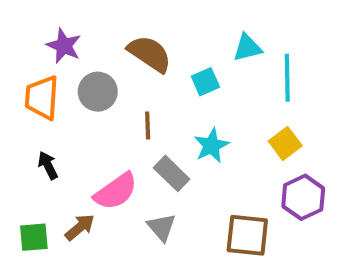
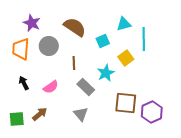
yellow square: (285, 143) -> (126, 58), moved
pink semicircle: (116, 191) -> (51, 87), moved, size x0.7
purple hexagon: (303, 197) -> (152, 112), moved
brown square: (247, 235) -> (126, 103), moved

